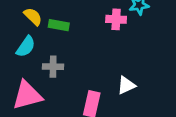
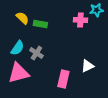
cyan semicircle: (26, 47) -> (17, 48), moved
gray cross: (53, 67) -> (36, 53), turned 32

